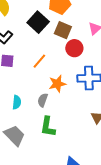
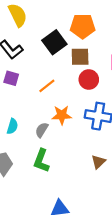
brown square: (63, 30) -> (80, 57), turned -36

